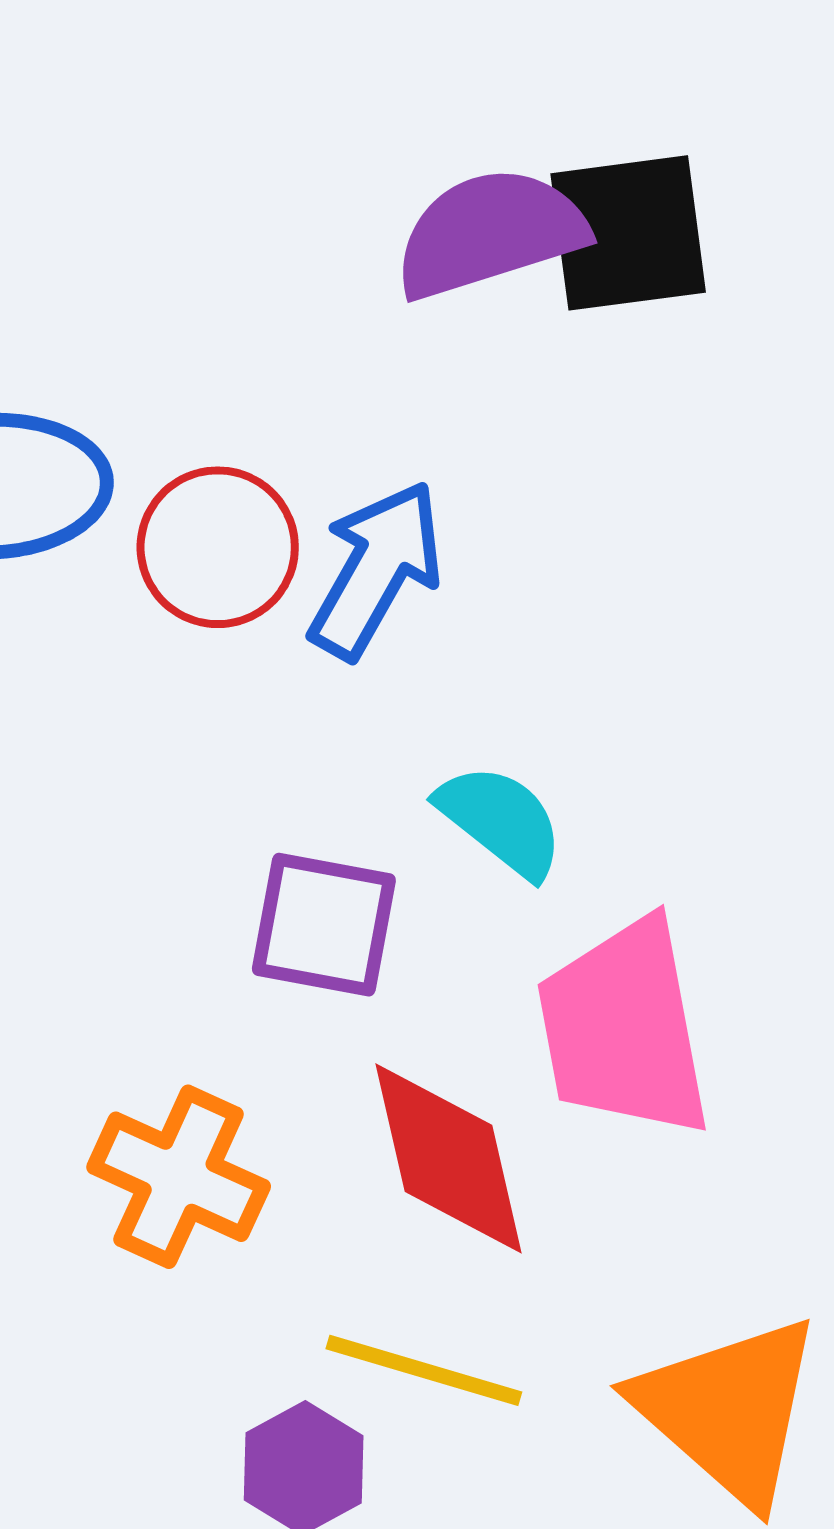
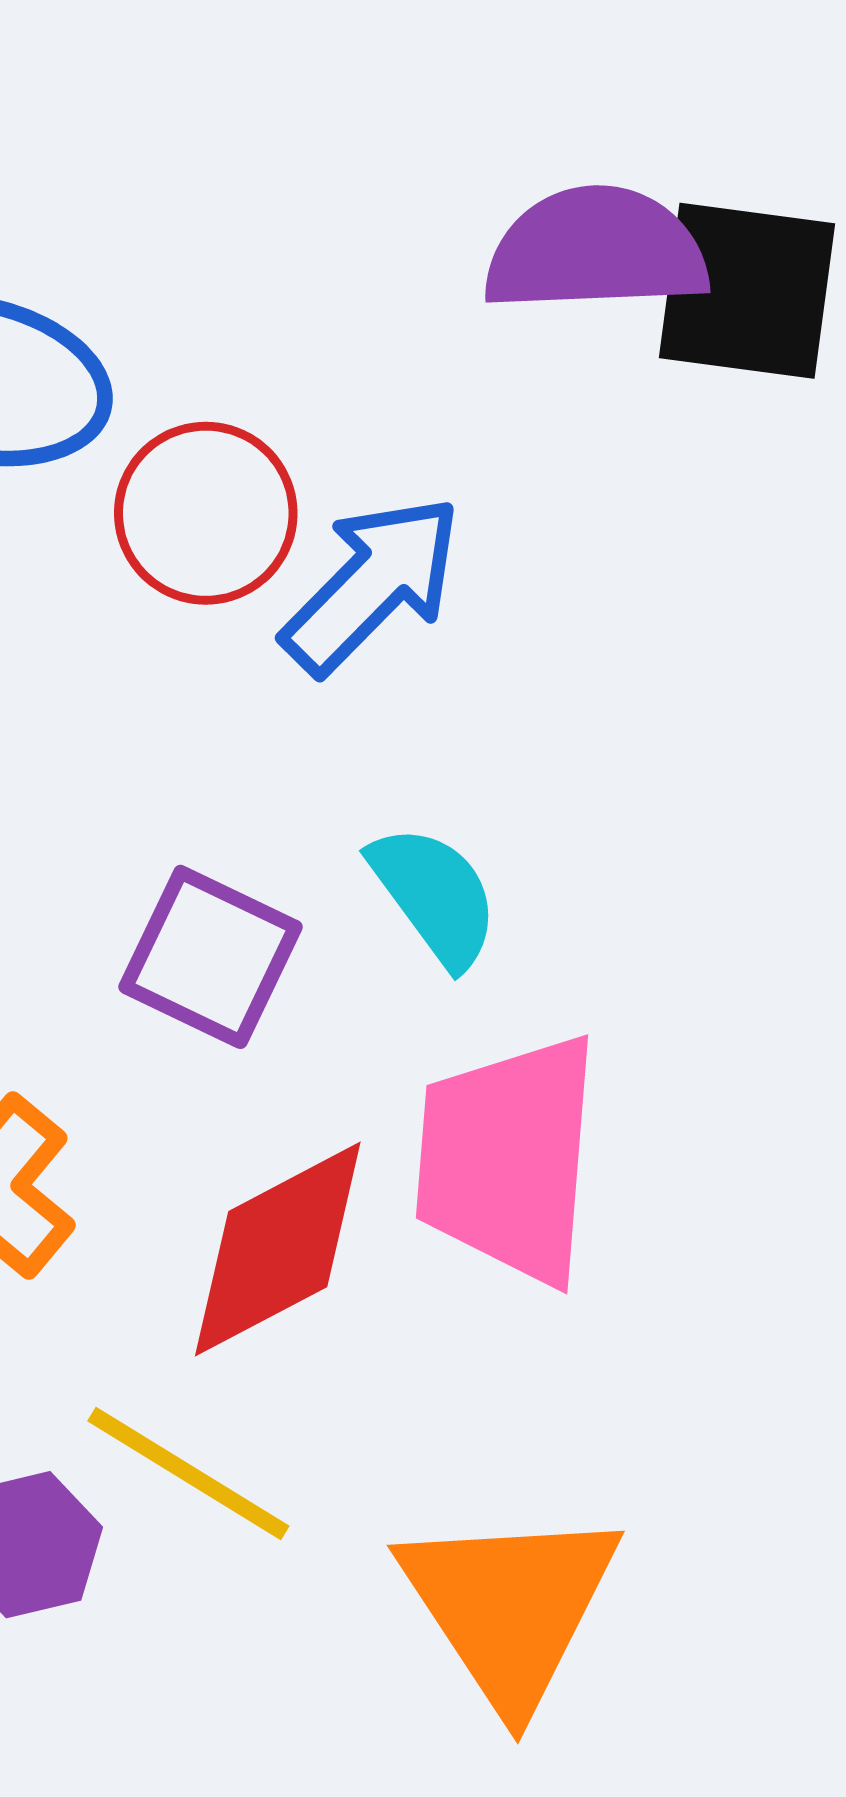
red diamond: (448, 1158) -> (278, 1249), turned 60

